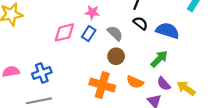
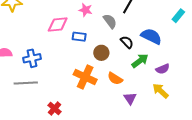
black semicircle: (140, 23) -> (127, 42), moved
gray semicircle: (115, 33) -> (110, 21), moved
blue rectangle: (89, 34) -> (79, 37), moved, turned 56
purple semicircle: (164, 84) -> (163, 69), moved, turned -80

